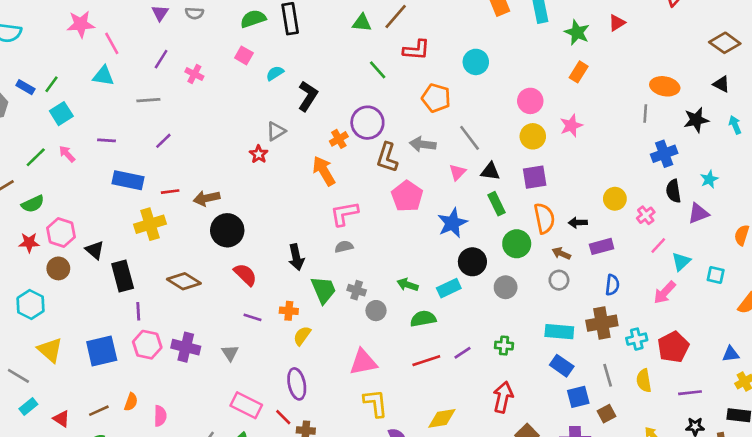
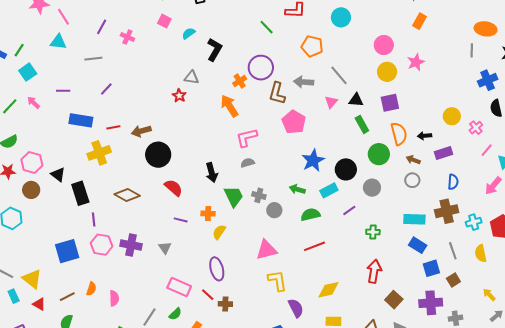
gray triangle: (276, 131) -> (192, 77), turned 42
blue star: (452, 223) -> (313, 160), moved
yellow triangle: (50, 350) -> (32, 279), moved
purple line: (462, 353) -> (349, 210), moved
cyan rectangle: (28, 406) -> (14, 296), turned -72

